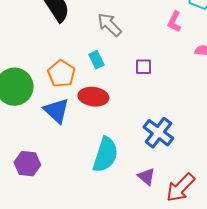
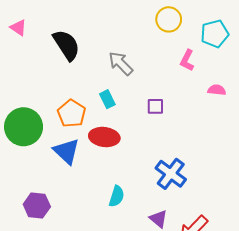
cyan semicircle: (105, 155) -> (117, 196), size x0.6

